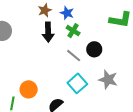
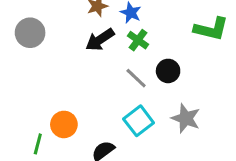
black arrow: (48, 32) -> (100, 40), turned 54

